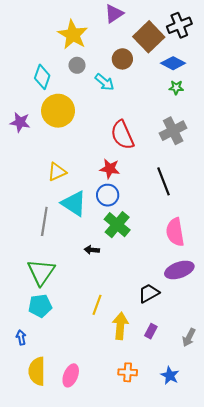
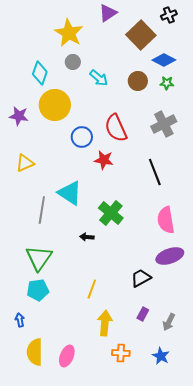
black cross: (179, 25) -> (169, 15), moved, size x0.7
brown circle: (122, 59) -> (138, 81), moved
yellow triangle: (57, 172) -> (25, 163), moved
blue circle: (108, 195) -> (82, 137), moved
yellow arrow: (120, 326) -> (105, 323), moved
gray arrow: (189, 337) -> (169, 322), moved

